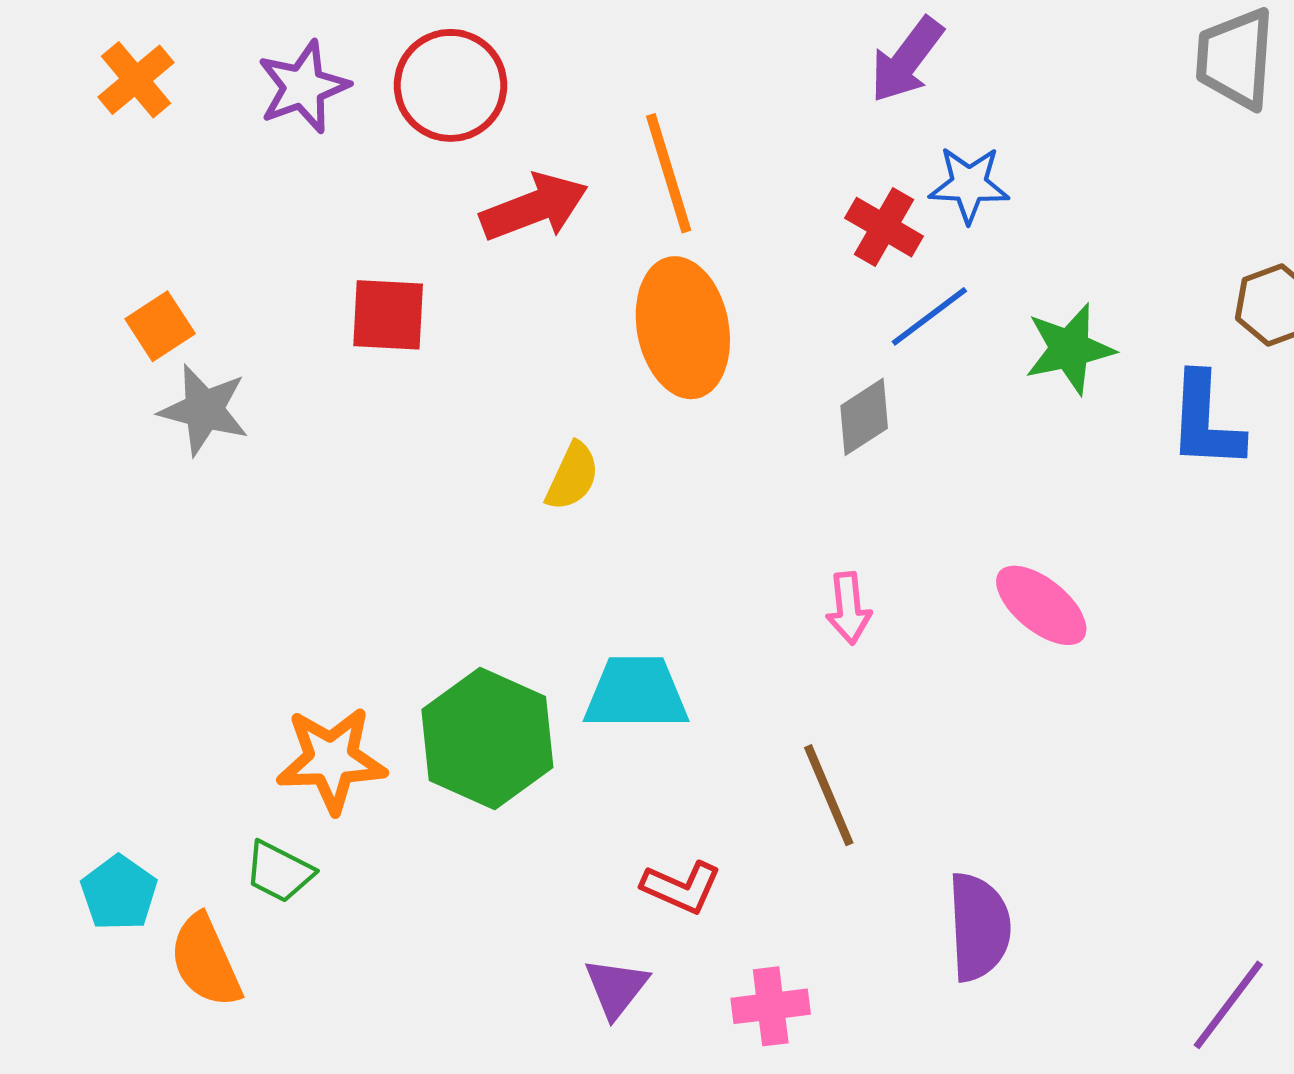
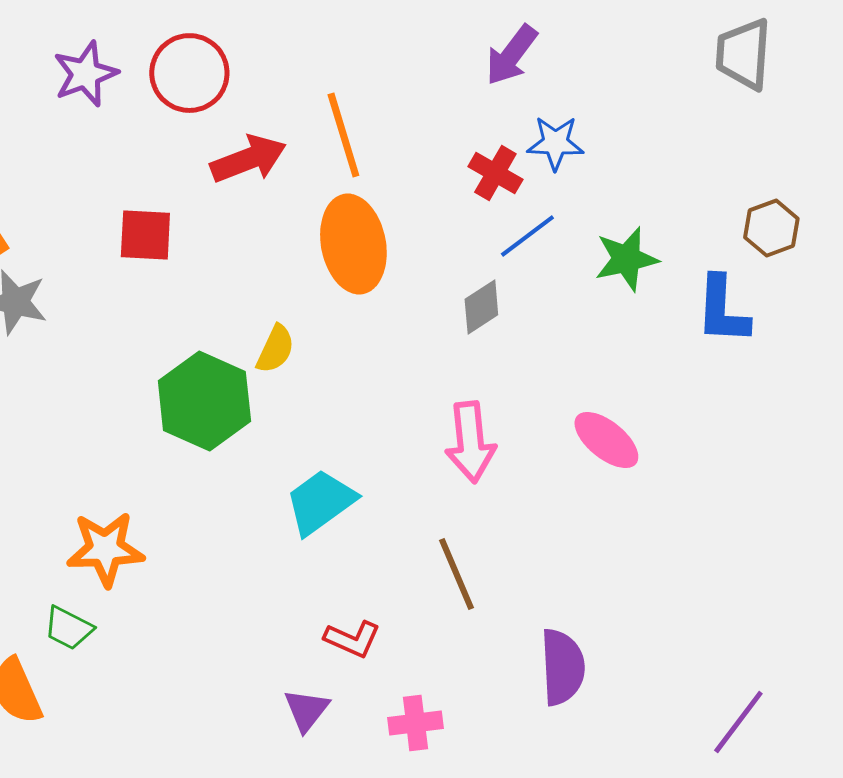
pink arrow: (849, 608) -> (470, 442), size x1.6
cyan trapezoid: (636, 693) -> (320, 502), turned -36
green hexagon: (487, 739) -> (204, 401), moved

